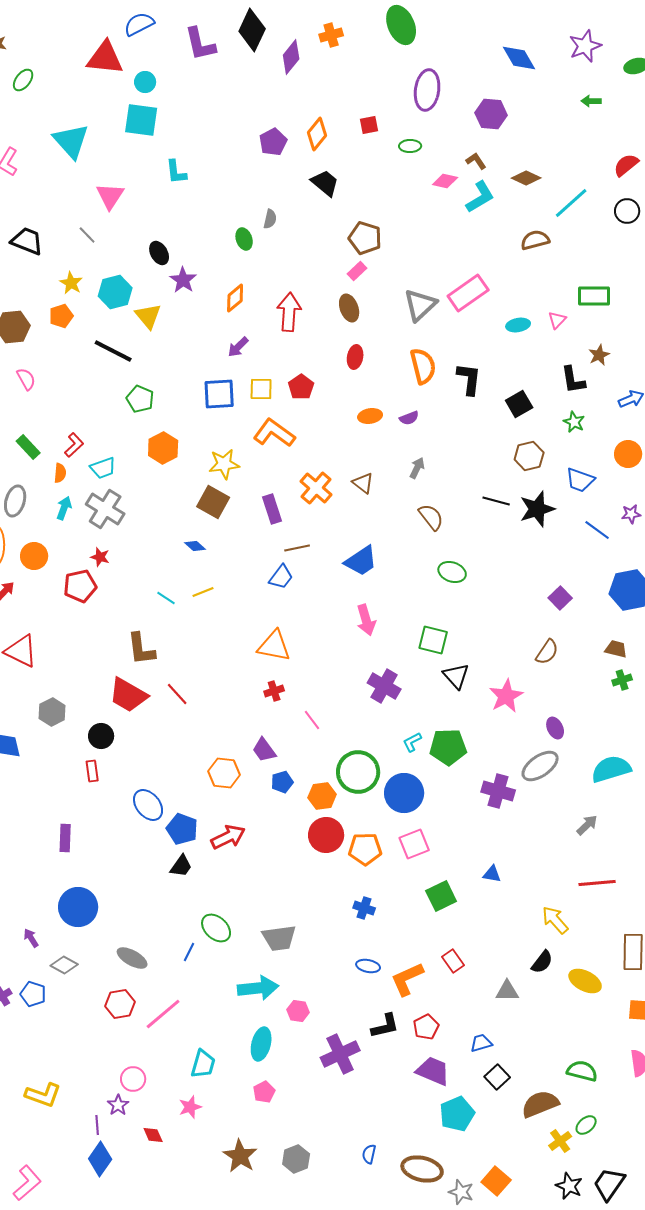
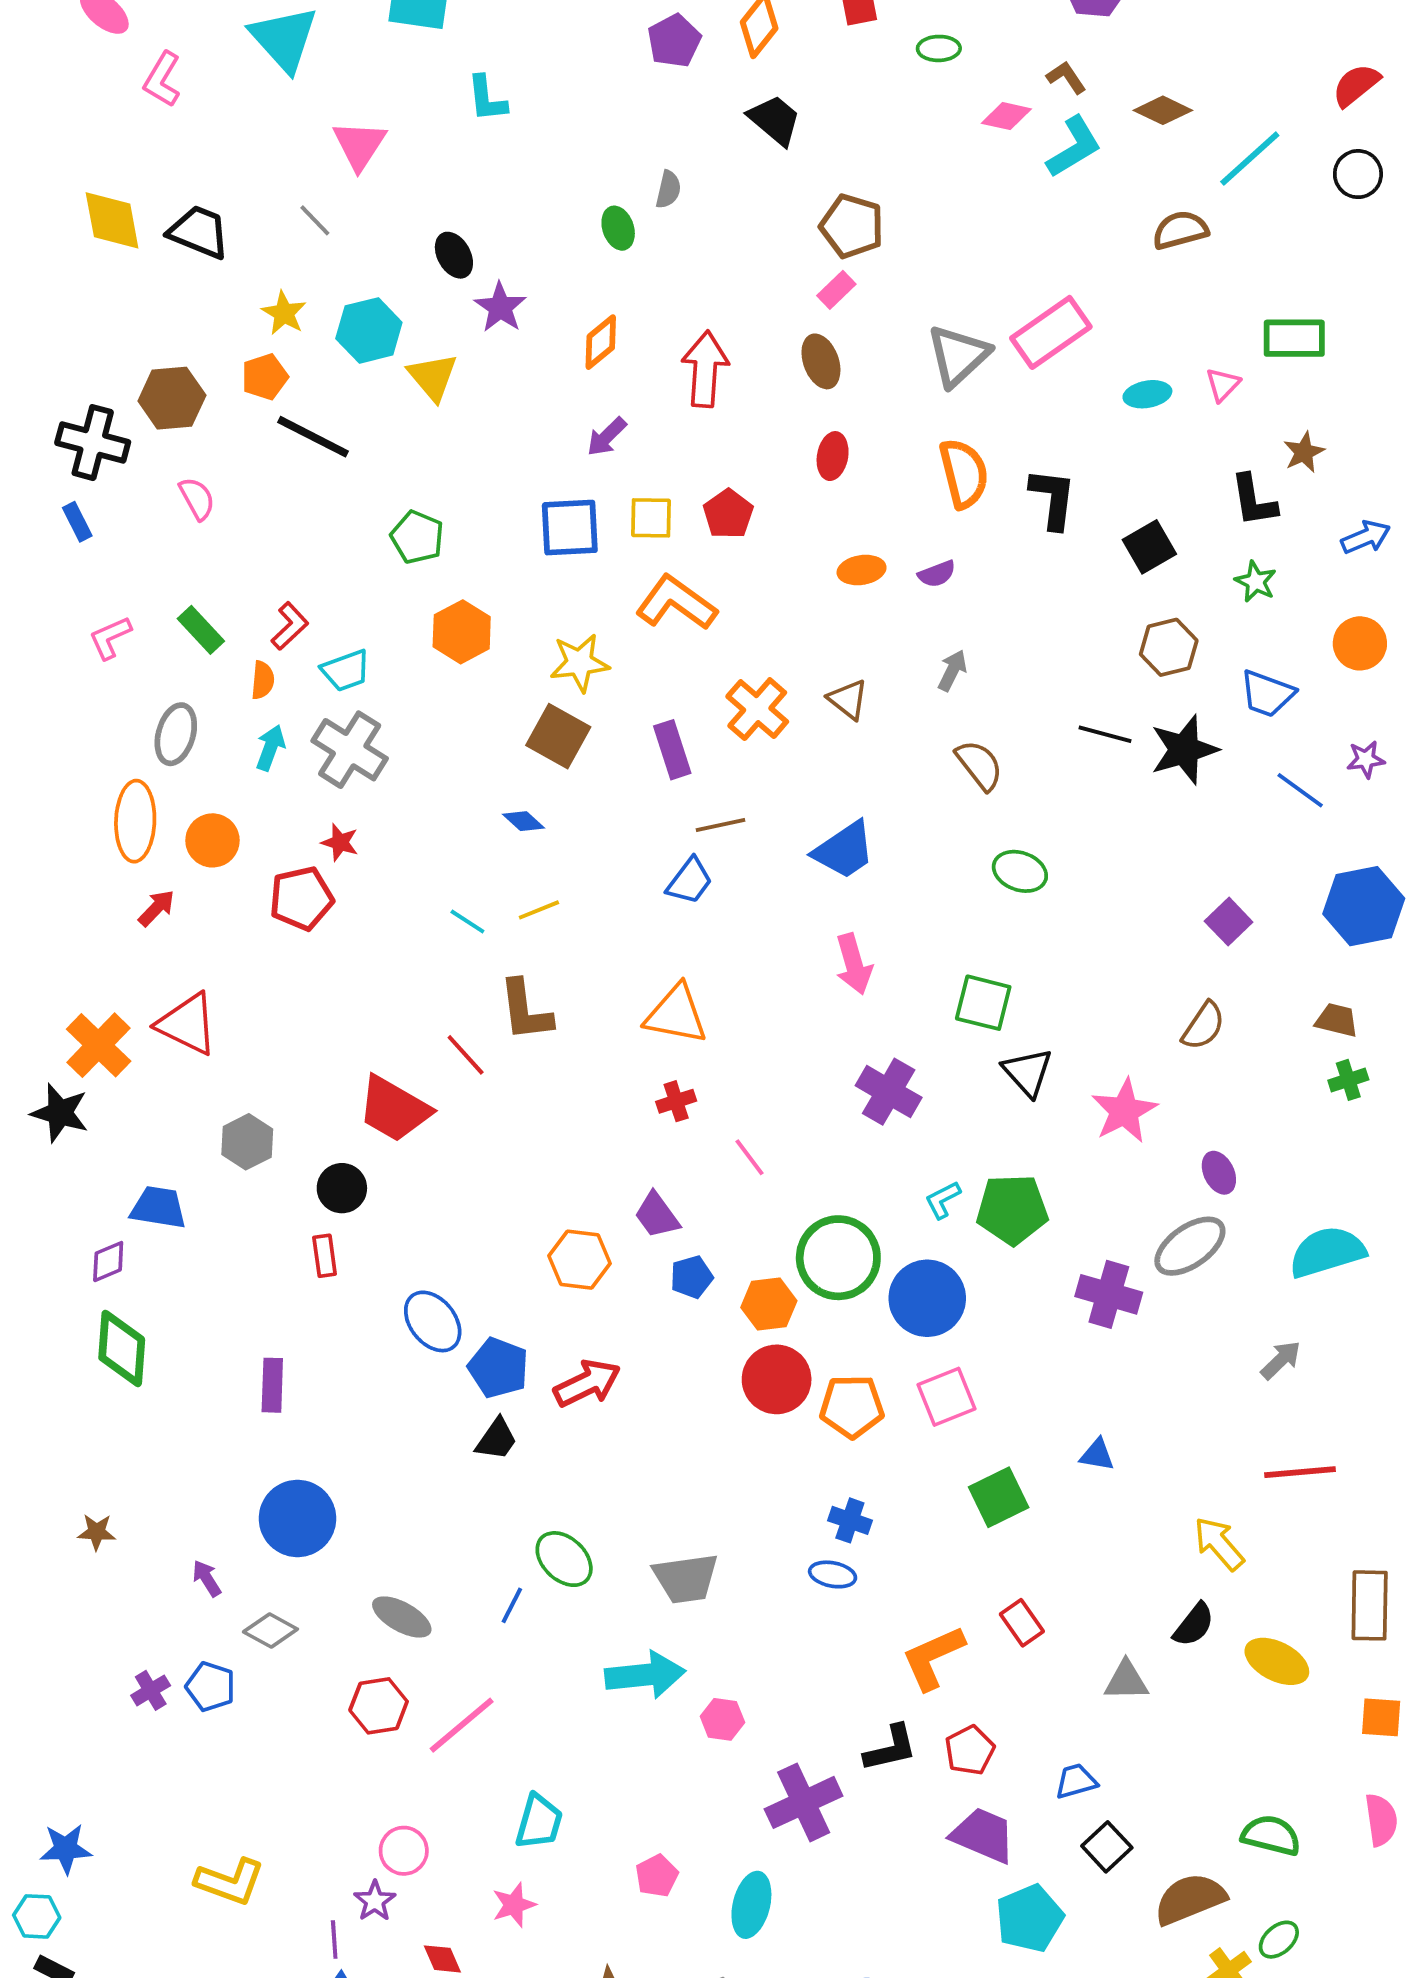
black line: (113, 351) -> (313, 437), moved
brown L-shape: (141, 649) -> (525, 1010), moved
red line: (177, 694) -> (466, 1055), moved
blue ellipse: (368, 966) -> (833, 1574), moved
cyan ellipse: (261, 1044) -> (751, 1905), moved

